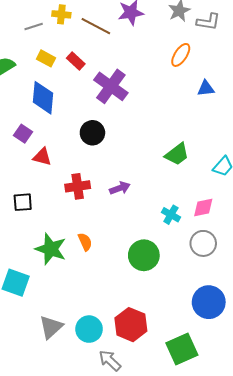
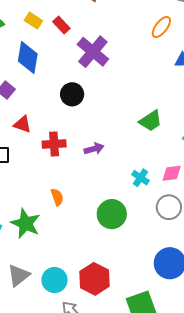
red triangle: (42, 157) -> (22, 124), moved
green star: (51, 249) -> (26, 223), moved

